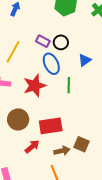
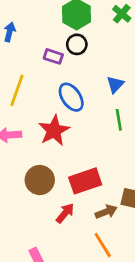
purple rectangle: (43, 41) -> (53, 56), moved
black circle: (61, 42) -> (77, 44), moved
green line: (69, 85) -> (119, 120), moved

